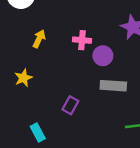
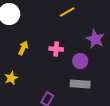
purple circle: (103, 56) -> (80, 61), moved

